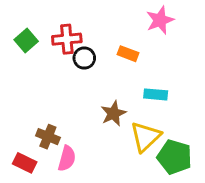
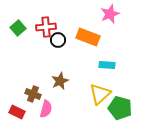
orange rectangle: (128, 54) -> (88, 37), size x1.6
brown star: (113, 113) -> (60, 81), moved

